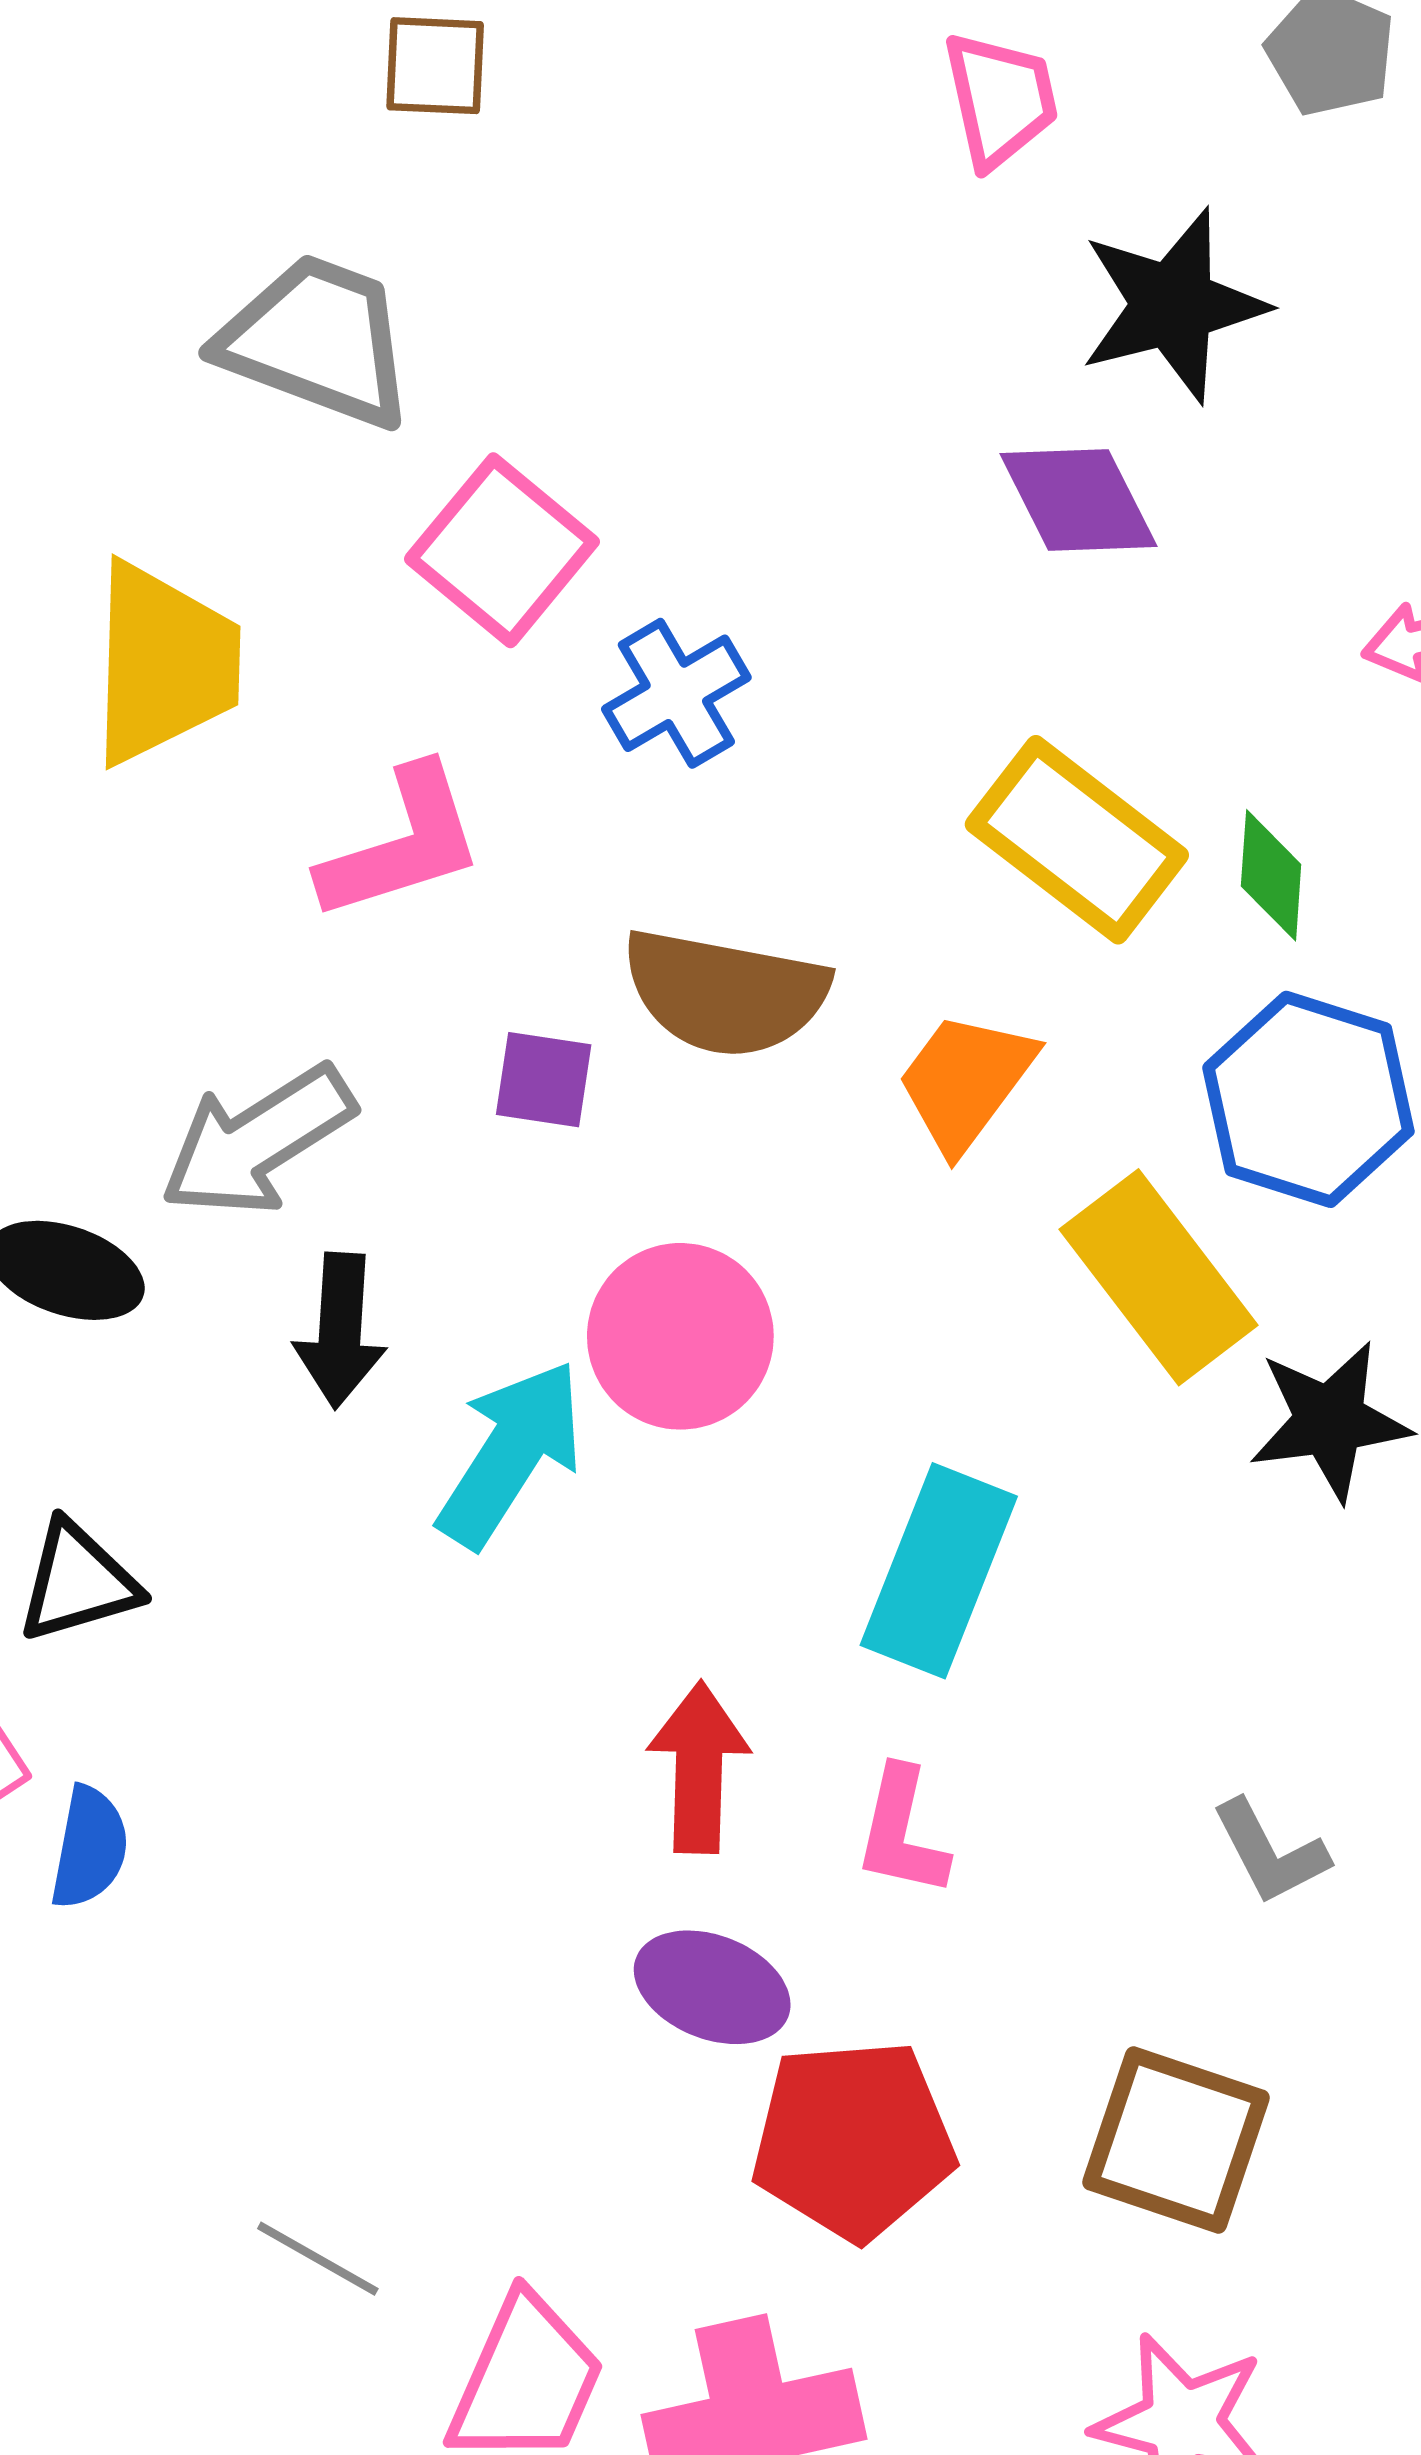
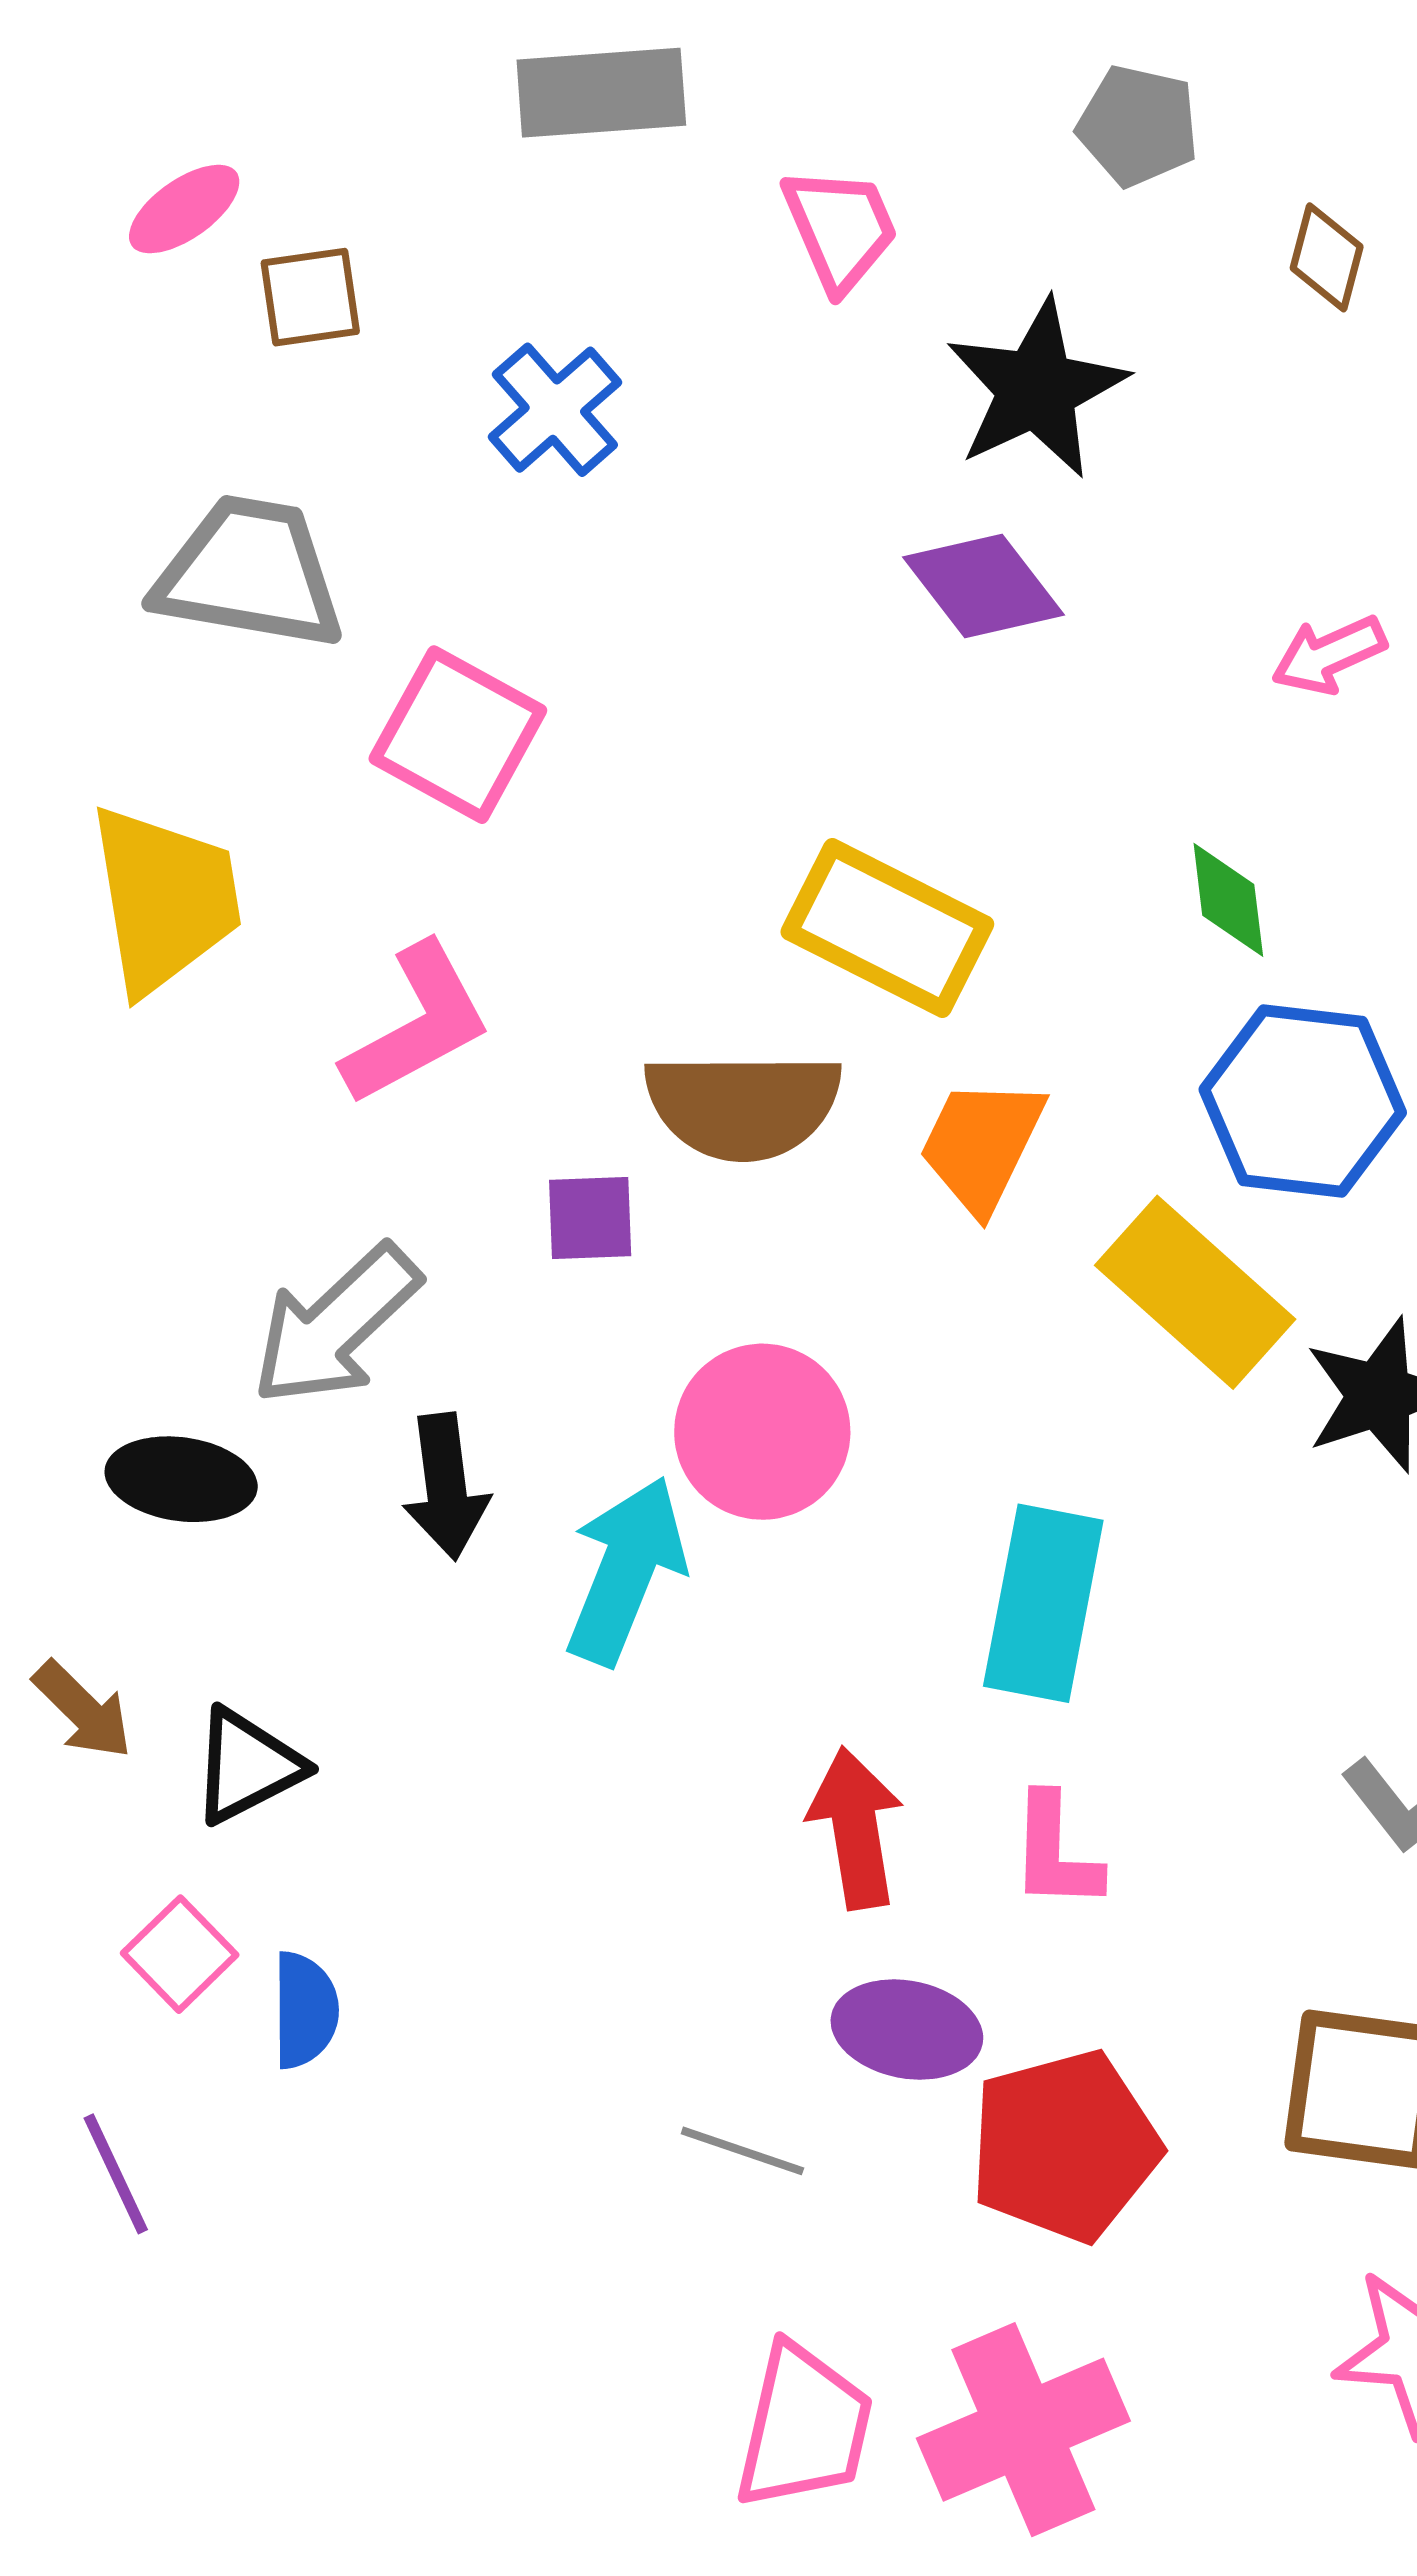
blue cross: (676, 693) -> (555, 410), moved
yellow rectangle: (1077, 840) -> (887, 928), moved
gray line: (318, 2259) -> (742, 2151), moved

